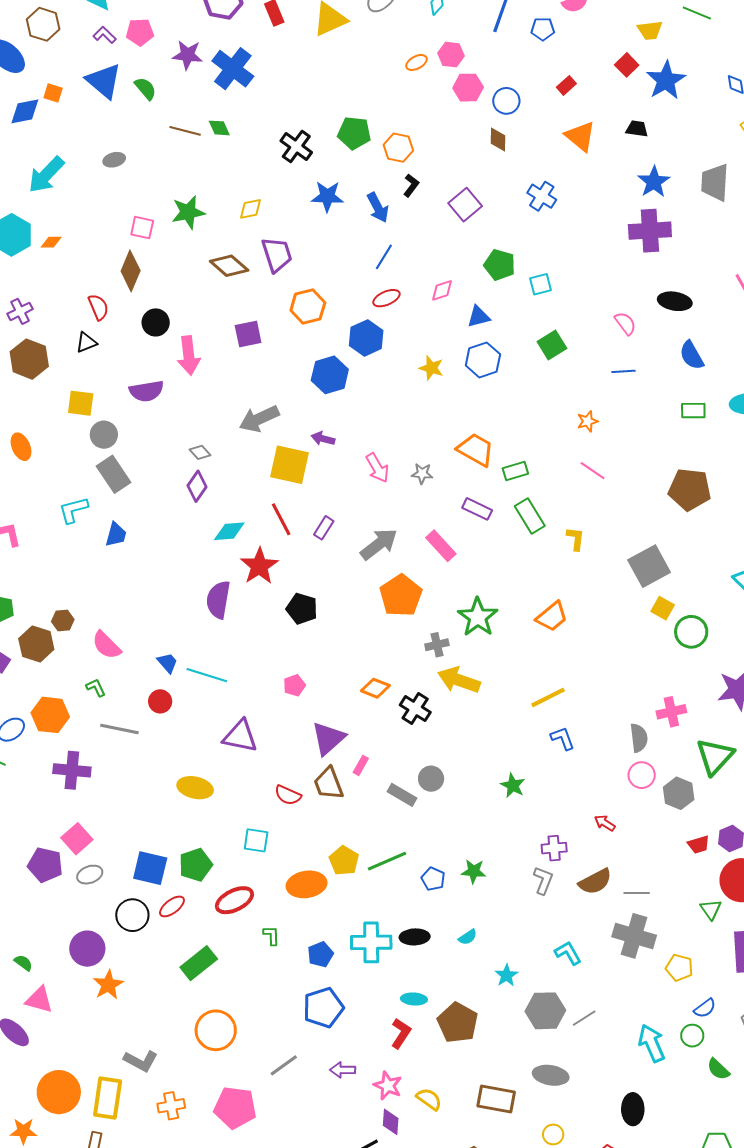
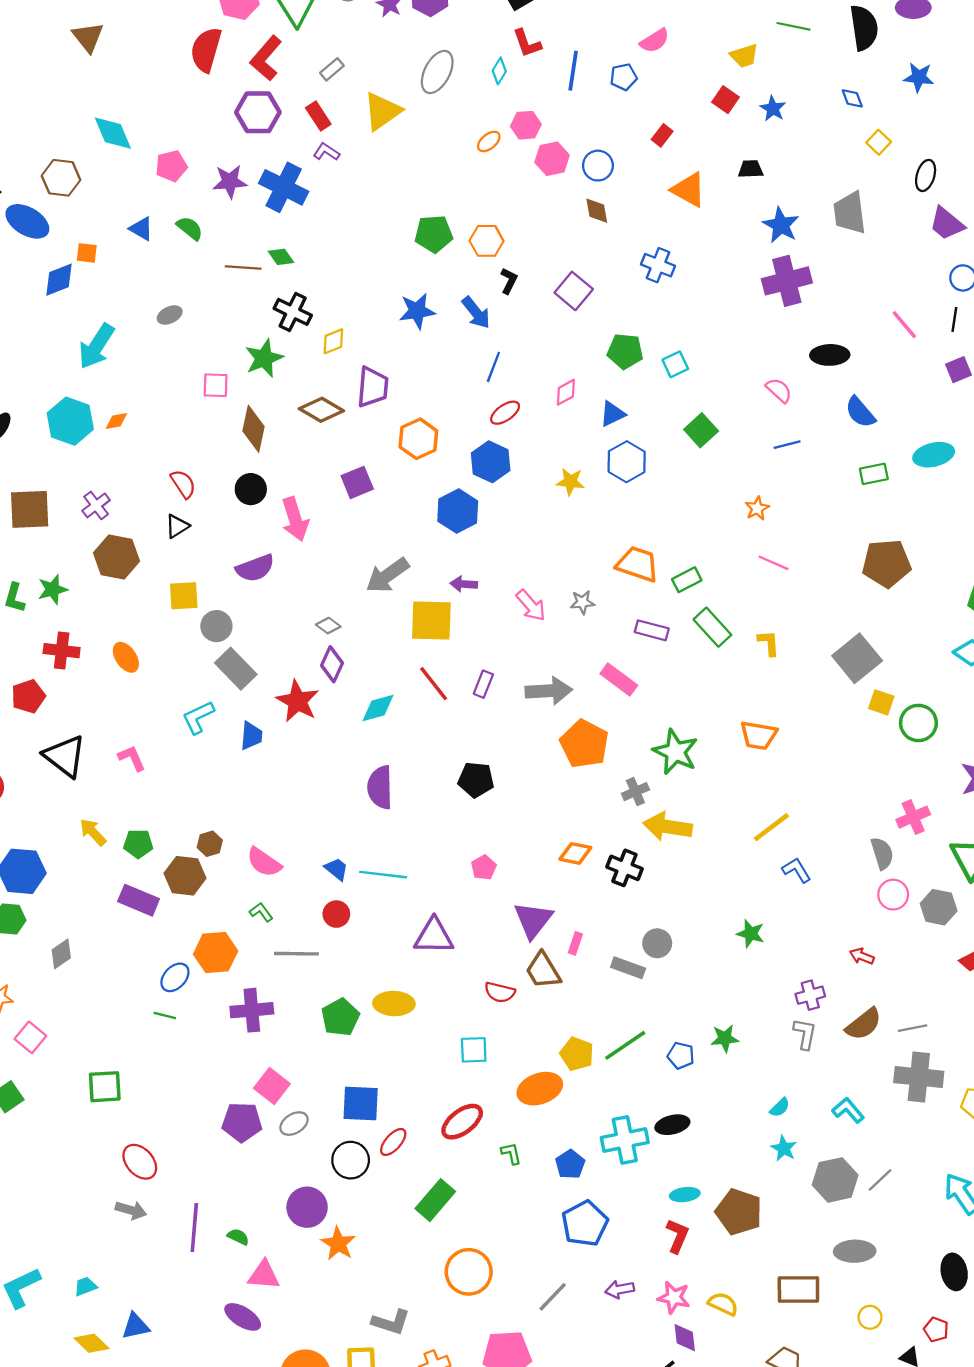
purple L-shape: (105, 35) -> (326, 152), moved
blue star: (666, 80) -> (773, 109), size x0.6
blue triangle: (104, 81) -> (141, 229), size x0.6
black cross: (296, 147) -> (293, 312), moved
purple trapezoid: (277, 255) -> (373, 387), turned 33
brown diamond: (131, 271) -> (253, 429), moved
gray arrow: (379, 544) -> (549, 691), turned 45
red star: (259, 566) -> (298, 701), moved
orange trapezoid: (552, 617) -> (759, 735), turned 60
green pentagon: (196, 865) -> (340, 1017), moved
cyan semicircle: (468, 937) -> (780, 1107), moved

